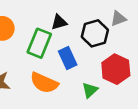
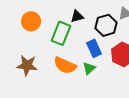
blue rectangle: (68, 58) -> (94, 48), moved
green triangle: (90, 90) -> (89, 68), moved

